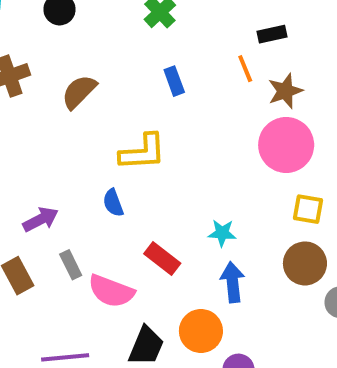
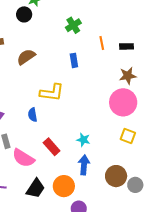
orange line: (245, 69) -> (102, 43), moved
brown circle: (305, 263) -> (116, 176), moved

